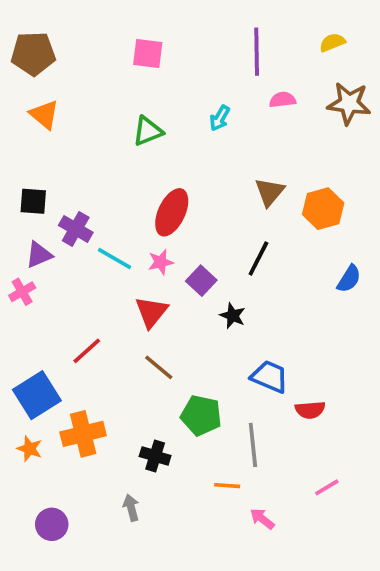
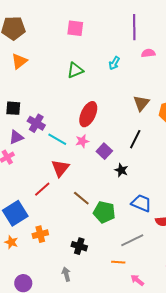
orange triangle: (44, 114) -> (19, 61), turned 42
red triangle: (151, 312) -> (60, 168), moved
green pentagon: (201, 415) -> (104, 212), moved
orange cross: (83, 434) -> (40, 234), size x0.7
gray line: (253, 445) -> (132, 240), turned 70

